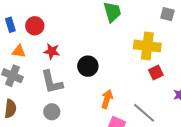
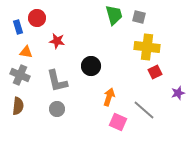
gray square: (167, 14) -> (139, 17), moved
red circle: (35, 26) -> (37, 18), moved
red star: (52, 51) -> (57, 41), moved

